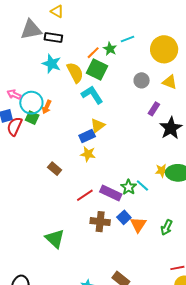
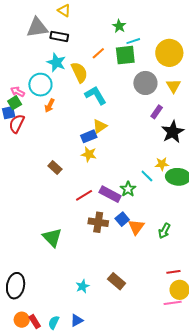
green star: (110, 49) -> (119, 26), moved
green square: (97, 70) -> (125, 55), moved, turned -35
gray circle: (142, 80) -> (145, 83), size x1.5
yellow triangle: (170, 82) -> (173, 86), turned 35
cyan circle: (31, 103) -> (40, 85), moved
green square: (32, 118) -> (15, 103), moved, turned 32
yellow star: (162, 171) -> (162, 164), moved
cyan line: (142, 185) -> (147, 176), moved

